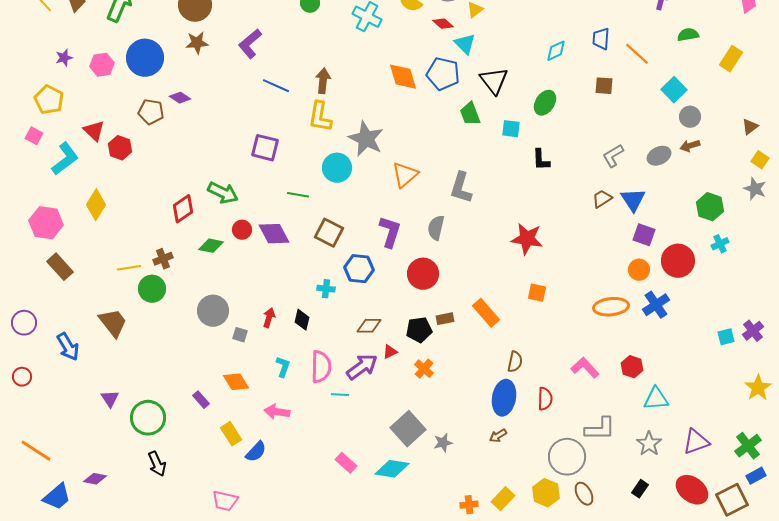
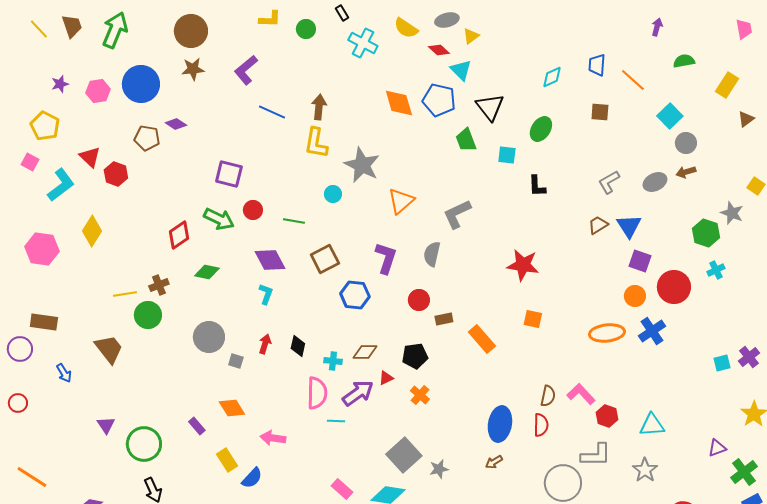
brown triangle: (750, 127) -> (746, 119), moved
purple square: (265, 148) -> (229, 174), moved
cyan circle: (337, 168) -> (333, 194), size x0.6
gray L-shape: (461, 188) -> (457, 214), turned 48
gray star: (755, 189) -> (732, 213), moved
red circle: (242, 230) -> (253, 210), moved
brown square: (329, 233) -> (325, 259), turned 36
brown rectangle: (60, 267) -> (44, 322), moved, turned -40
red circle: (423, 274) -> (419, 300), size x0.7
cyan cross: (326, 289) -> (333, 361), moved
brown rectangle: (445, 319) -> (444, 319), moved
blue arrow: (68, 347) -> (64, 373), size x0.7
brown semicircle: (515, 362) -> (548, 396), moved
cyan L-shape: (283, 367) -> (266, 294), moved
red hexagon: (632, 367) -> (607, 416), moved
purple triangle: (696, 442) -> (717, 448), moved, size x0.7

